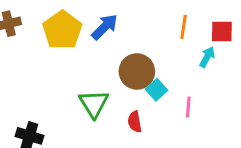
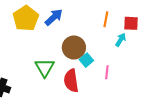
red semicircle: (135, 122) -> (71, 81), size x1.6

